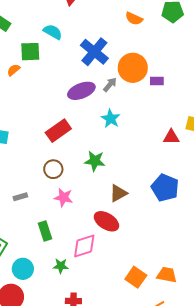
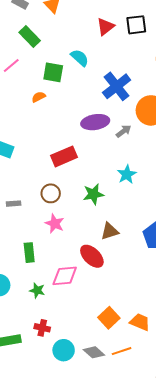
orange semicircle: (14, 70) -> (39, 97), moved
gray arrow: (110, 85) -> (124, 131), moved
cyan star: (111, 119) -> (127, 174), moved
green star: (95, 161) -> (93, 194), turned -30
gray rectangle: (20, 197) -> (14, 204), moved

